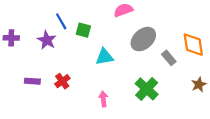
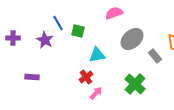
red cross: (62, 81) -> (86, 77), moved
pink arrow: (103, 99) -> (96, 93), turned 48

